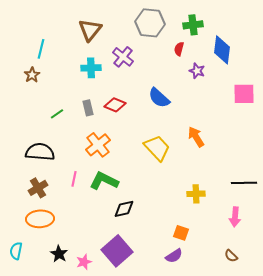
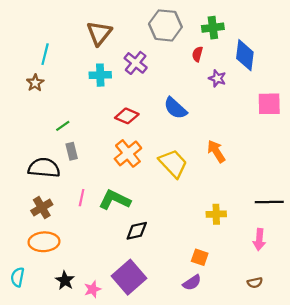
gray rectangle: (88, 108) -> (72, 151), moved
orange cross: (98, 145) -> (128, 153), moved
brown semicircle: (231, 256) -> (255, 283), turned -56

